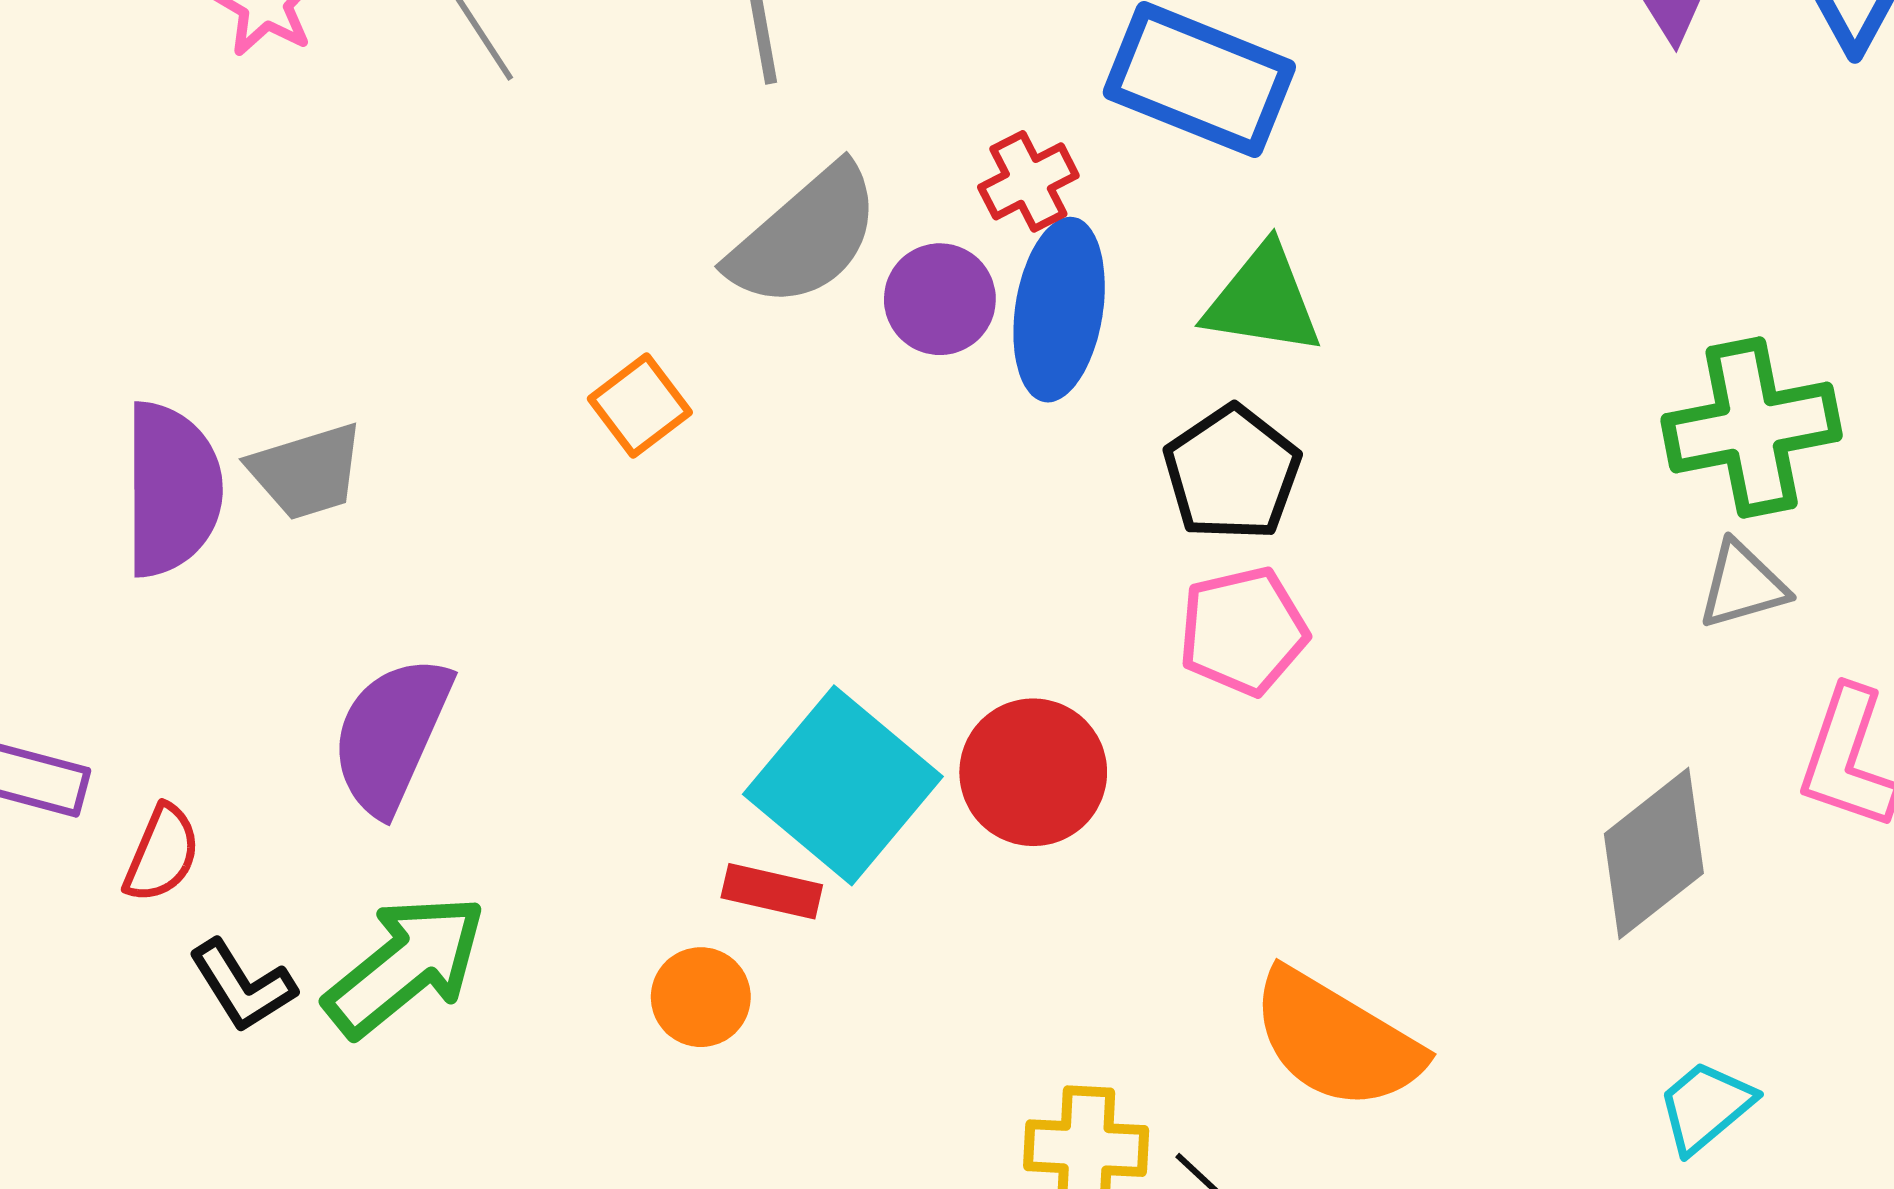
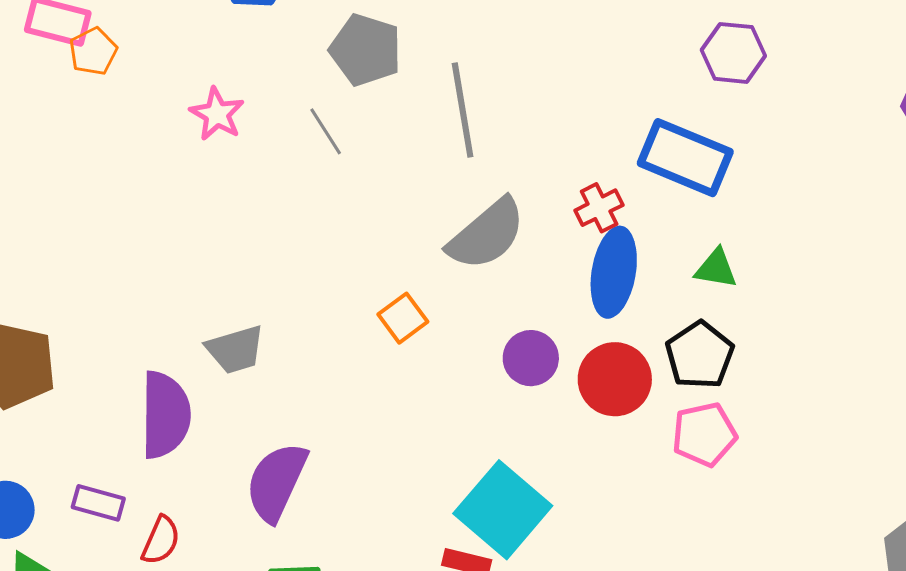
purple circle: (940, 299) -> (531, 358), moved
green triangle: (1263, 300) -> (716, 269), size x0.7
purple semicircle: (172, 489) -> (165, 415), moved
red circle: (1033, 772) -> (615, 379), moved

